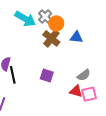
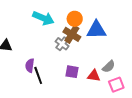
gray cross: (45, 17) -> (62, 44), moved
blue triangle: (76, 37) -> (96, 30), size x1.5
red triangle: (76, 91) -> (94, 76), moved

